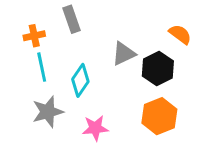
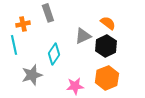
orange semicircle: (180, 34) -> (108, 23), moved
cyan line: (42, 67) -> (14, 45), moved
pink star: (95, 128) -> (75, 86), moved

